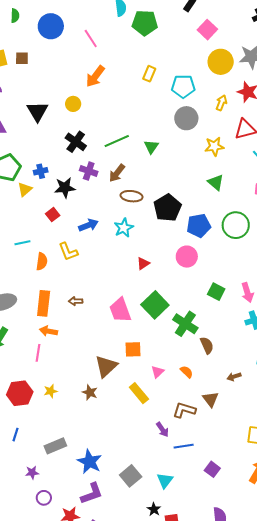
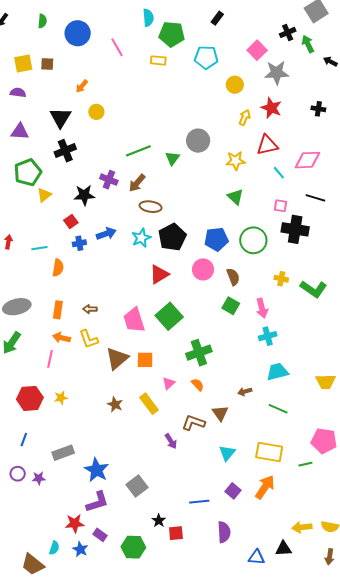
pink square: (207, 30) -> (257, 50), moved
yellow circle: (221, 62) -> (235, 85), moved, size x0.7
yellow rectangle: (149, 74) -> (158, 60), moved, turned 70
orange arrow: (95, 76) -> (82, 86), moved, size x0.6
cyan pentagon: (183, 86) -> (206, 57), moved
gray circle: (186, 118) -> (198, 141), moved
black cross: (76, 142) -> (65, 151), moved, turned 30
blue cross: (41, 171) -> (79, 243), moved
black pentagon: (167, 208) -> (172, 237), moved
yellow L-shape: (68, 252) -> (89, 339), moved
red triangle: (143, 264) -> (159, 274), size x1.5
orange rectangle: (44, 303) -> (58, 310), size x0.7
green cross: (185, 324) -> (199, 353), moved, turned 35
brown semicircle: (207, 345) -> (233, 277), moved
brown triangle: (106, 366) -> (117, 358), moved
brown star: (90, 392) -> (115, 404), moved
blue line: (184, 446) -> (199, 502), moved
purple square: (212, 469) -> (233, 491), moved
cyan triangle: (165, 481) -> (227, 453), moved
purple circle: (44, 498) -> (18, 474), moved

